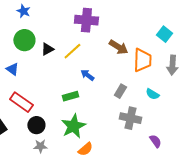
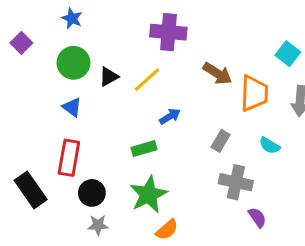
blue triangle: (12, 69) -> (72, 107), moved
blue arrow: (87, 75) -> (170, 116), turned 112
red rectangle: (21, 102) -> (69, 158), turned 65
purple semicircle: (155, 141) -> (257, 217), moved

